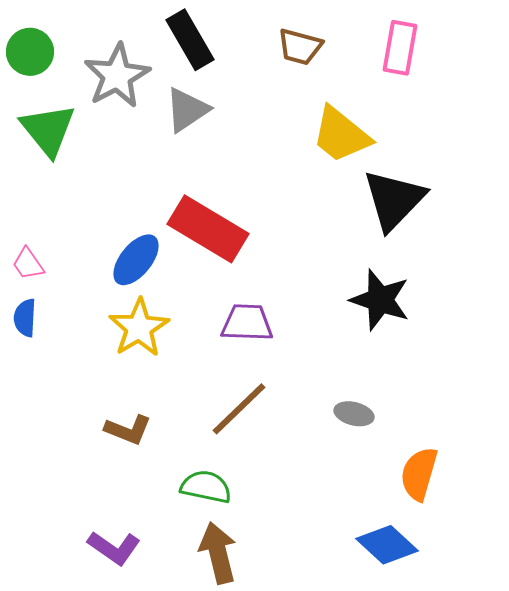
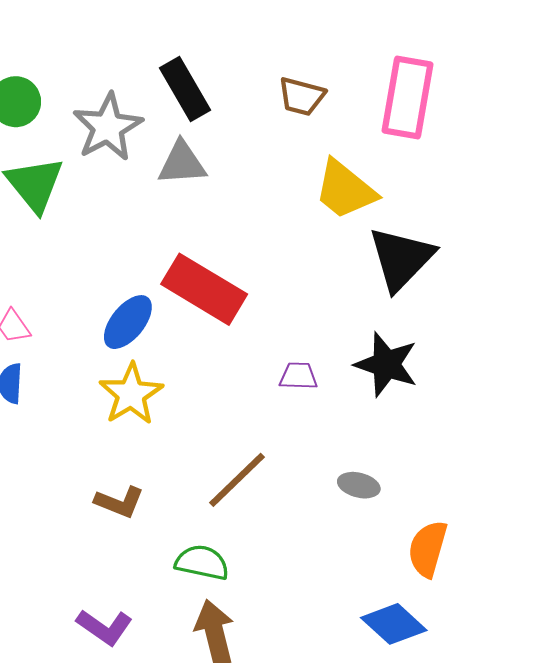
pink rectangle: (400, 48) -> (408, 97), size x1.4
gray triangle: (187, 110) -> (182, 163), turned 30
purple trapezoid: (247, 323) -> (298, 376), moved, size x0.7

